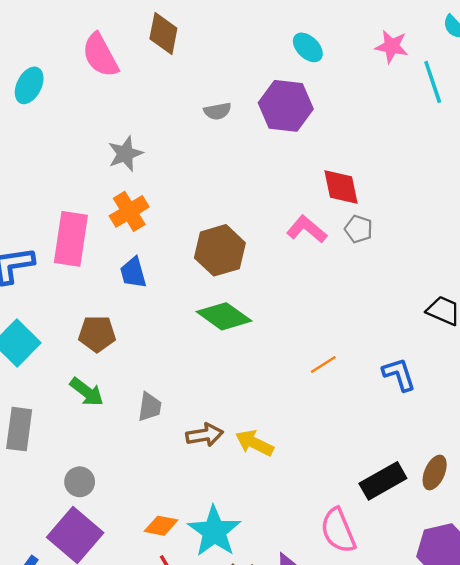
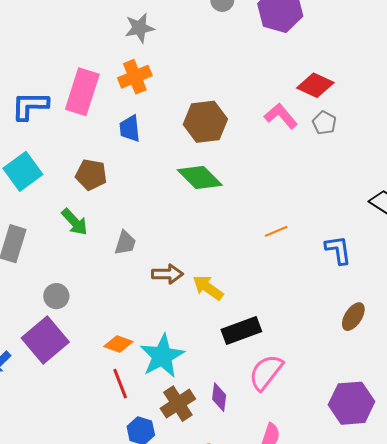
red diamond: (341, 187) -> (315, 85), turned -63
brown ellipse: (435, 473) -> (353, 317), moved
black rectangle: (383, 481) -> (241, 331), moved
pink semicircle: (338, 530) -> (266, 372), turned 51

